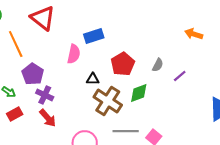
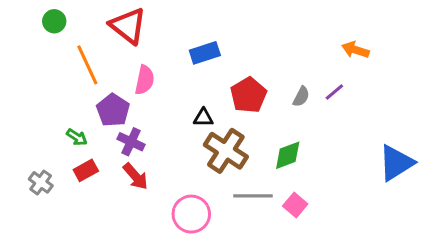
pink semicircle: (74, 54) -> (145, 80), moved
purple line: (180, 76) -> (334, 92), moved
green diamond: (139, 93) -> (288, 155), moved

